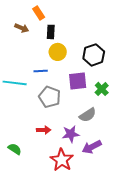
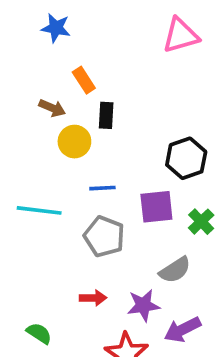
yellow circle: (58, 52) -> (74, 142), moved
blue line: (41, 71) -> (102, 188), moved

